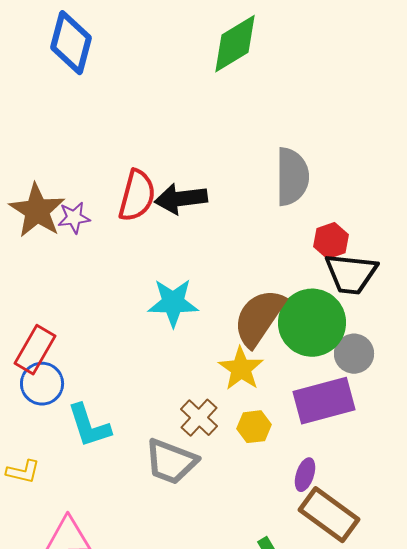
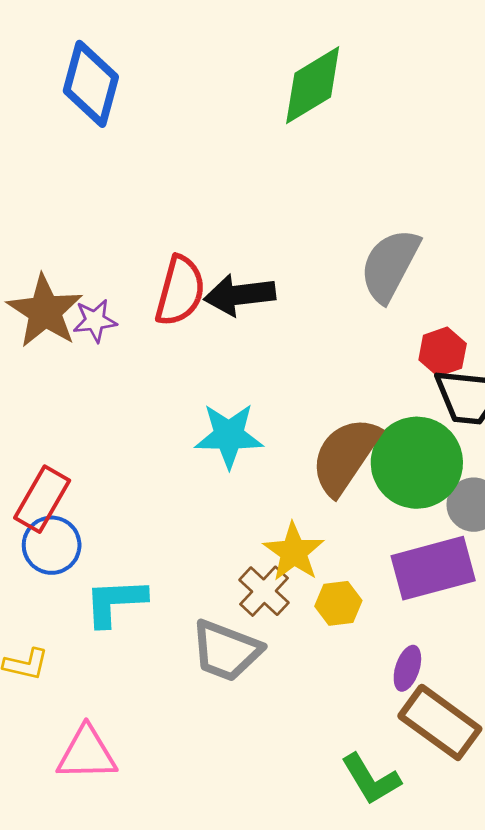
gray semicircle: (292, 177) -> (390, 265), turned -152
yellow star: (241, 369) -> (294, 552), moved
cyan L-shape: (89, 426) -> (115, 602), turned 105

